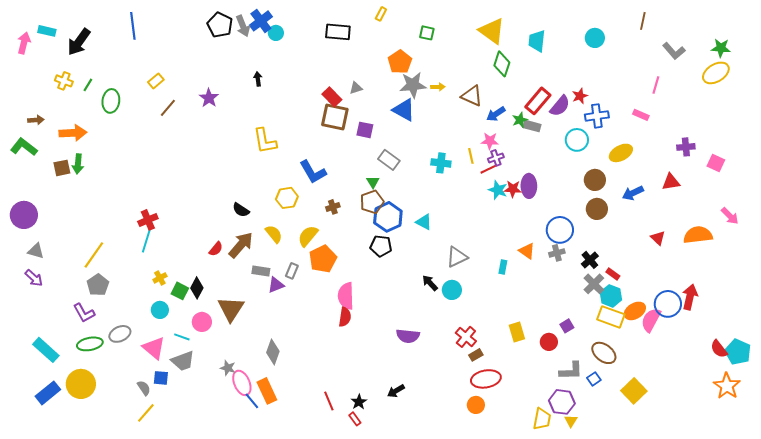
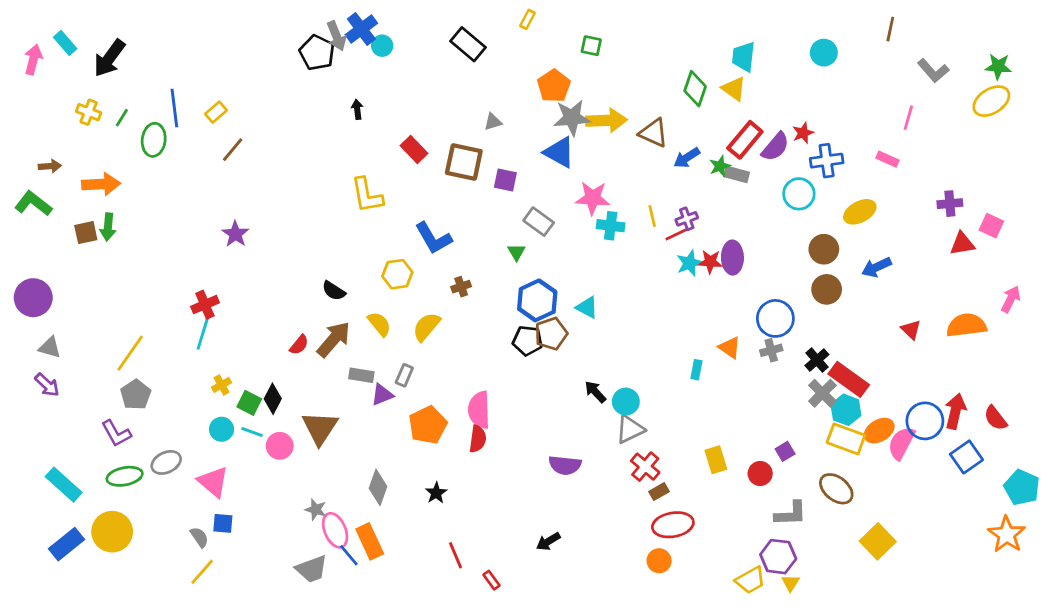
black pentagon: (220, 25) -> (317, 53), moved
blue line: (133, 26) -> (174, 108), moved
cyan rectangle: (47, 31) -> (65, 43), turned 36
yellow triangle: (492, 31) -> (734, 89), moved, size x0.7
black rectangle: (338, 32) -> (468, 44), turned 35
yellow arrow: (438, 87) -> (606, 120), size x2.0
red rectangle: (332, 97) -> (414, 150), moved
purple star: (209, 98) -> (235, 234), moved
pink star: (490, 141) -> (593, 198), moved, size x1.4
red triangle: (671, 182) -> (962, 244), moved
cyan star: (498, 190) -> (690, 263), turned 30
brown pentagon: (372, 202) -> (551, 334), moved
pink arrow: (730, 216) -> (1011, 299), turned -108
gray triangle: (457, 257) -> (630, 429), moved
orange pentagon: (323, 259) -> (428, 425), moved
red rectangle: (613, 274) -> (849, 379), size x2.0
cyan line: (182, 337) -> (252, 432), moved
red semicircle: (719, 349) -> (996, 418), moved
gray trapezoid: (183, 361) -> (312, 569), moved
blue square: (594, 379) -> (966, 457), moved, size x1.6
black star: (359, 402) -> (436, 493), moved
yellow trapezoid: (542, 419) -> (750, 580), turned 50

